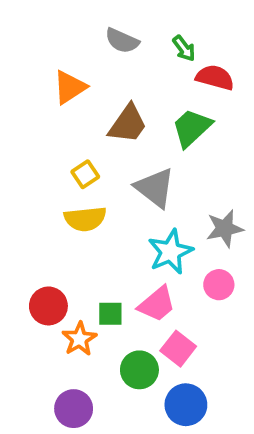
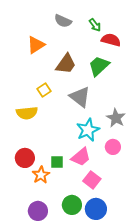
yellow semicircle: (85, 219) -> (27, 113), moved
gray star: (225, 229) -> (116, 118), turned -30
green circle: (139, 370) -> (72, 205), moved

